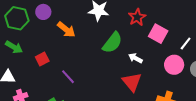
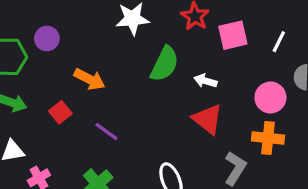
orange arrow: (66, 30) -> (90, 79), moved
pink square: (158, 34) -> (233, 35), turned -30
pink circle: (174, 65) -> (270, 97), moved

